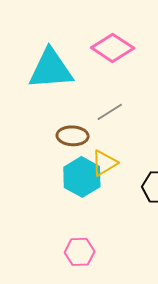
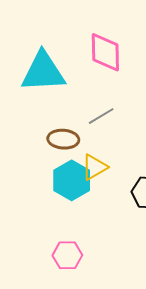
pink diamond: (113, 48) -> (105, 52), turned 54

